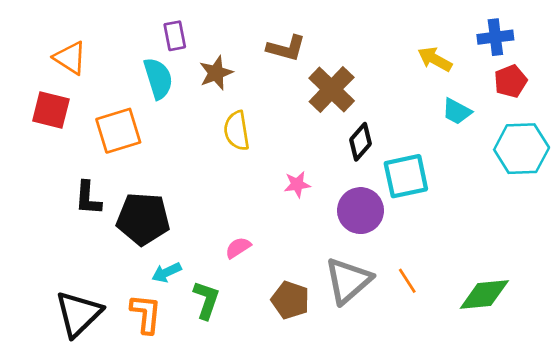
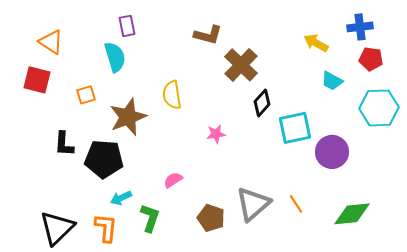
brown star: (216, 73) -> (128, 117), moved, size x1.5
red pentagon: (510, 81) -> (371, 59), turned 30
orange square: (118, 131) -> (86, 95), size x0.6
purple circle: (361, 211) -> (332, 152), moved

